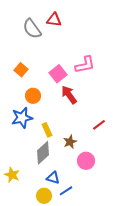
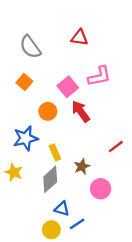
red triangle: (54, 20) -> (79, 38), moved
gray semicircle: (32, 29) -> (30, 47), moved
orange circle: (33, 96) -> (48, 111), moved
yellow star: (12, 175) -> (14, 172), moved

